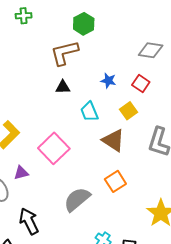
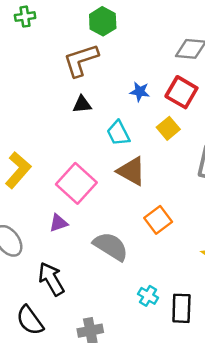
red square: (141, 83) -> (181, 92), size x1.4
brown triangle: (113, 140) -> (131, 171), moved
purple triangle: (21, 173) -> (58, 223), moved
gray semicircle: (77, 199) -> (111, 246), turned 76

